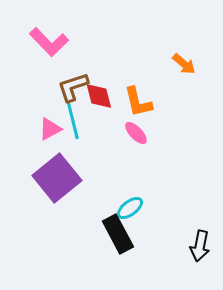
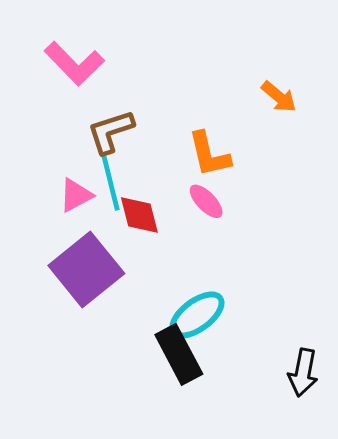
red diamond: (99, 96) -> (139, 215), moved
cyan ellipse: (130, 208) -> (197, 315), size x1.4

